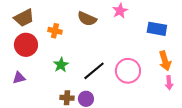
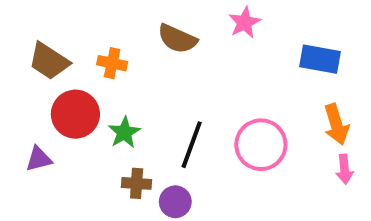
brown trapezoid: (24, 18) -> (49, 61), moved, turned 60
red circle: (26, 45) -> (75, 114), moved
black line: (94, 71) -> (192, 145), turned -30
brown cross: (67, 98) -> (137, 183), moved

